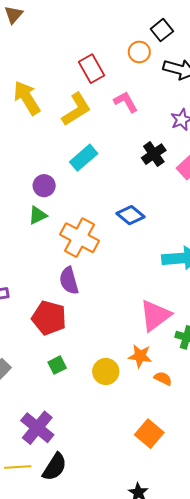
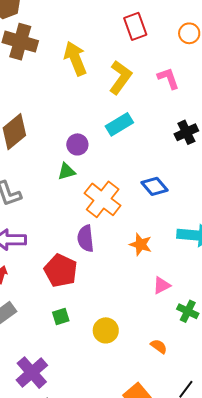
red rectangle: (91, 69) -> (135, 26), moved
yellow L-shape: (76, 109) -> (120, 77), turned -32
pink triangle: (155, 315) -> (162, 285), size x0.6
orange star: (140, 356) -> (141, 244), moved

